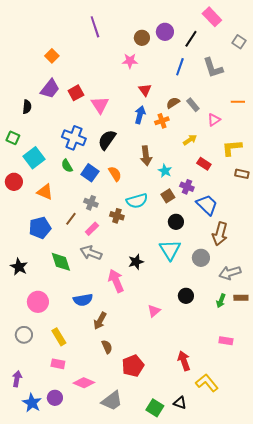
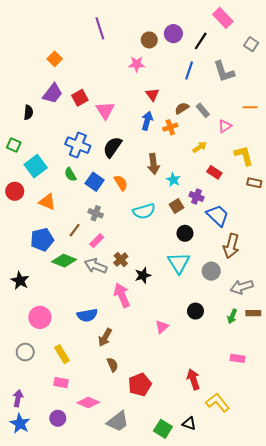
yellow L-shape: (232, 148) -> (244, 156), turned 80
brown cross: (117, 216) -> (121, 260), moved, turned 32
green diamond: (61, 262) -> (64, 261), moved, turned -50
blue star: (32, 403) -> (20, 424), moved

